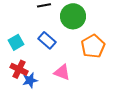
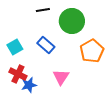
pink triangle: (62, 72) -> (61, 77), turned 42

